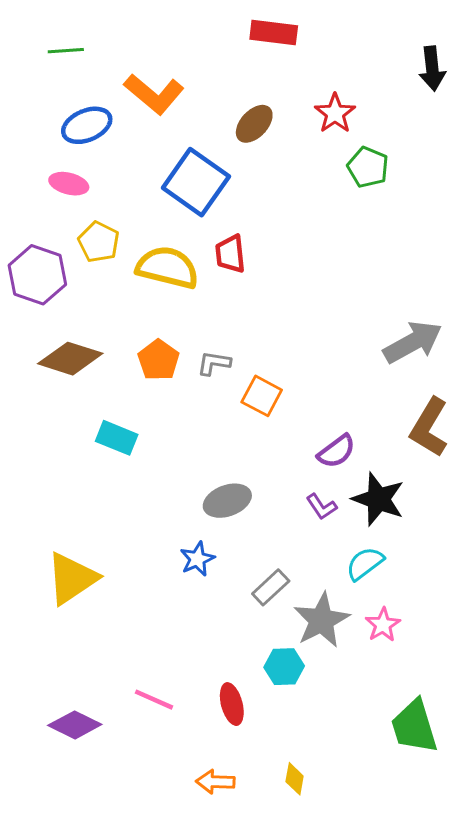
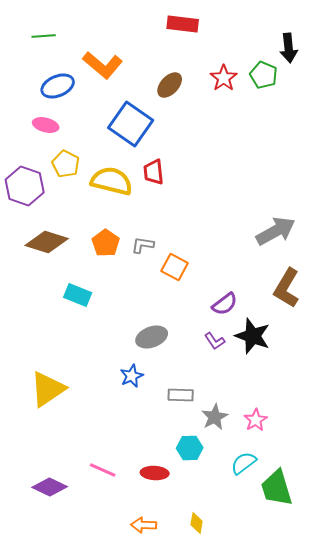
green pentagon: (368, 167) -> (264, 75), moved
cyan semicircle: (365, 563) -> (244, 463), moved
gray rectangle: (271, 587) -> (181, 395), turned 45
gray star: (322, 620) -> (215, 417), size x0.7
red ellipse: (232, 704) -> (155, 473), turned -72

